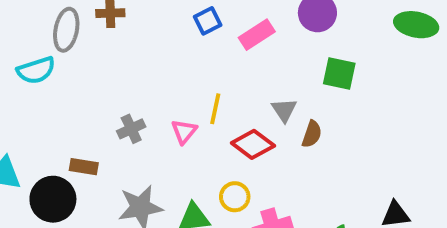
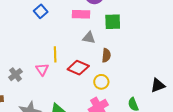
pink rectangle: (257, 35) -> (81, 14), moved, turned 48
gray triangle: (284, 110) -> (89, 38), moved, turned -32
yellow circle: (235, 197) -> (101, 82), moved

